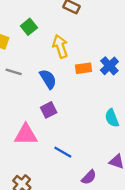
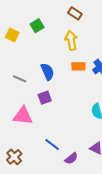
yellow arrow: (60, 46) -> (71, 40), moved
gray line: (14, 72) -> (20, 79), moved
blue line: (63, 152) -> (52, 145), moved

